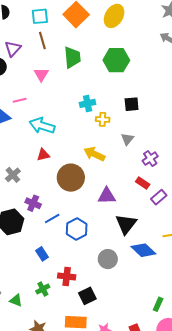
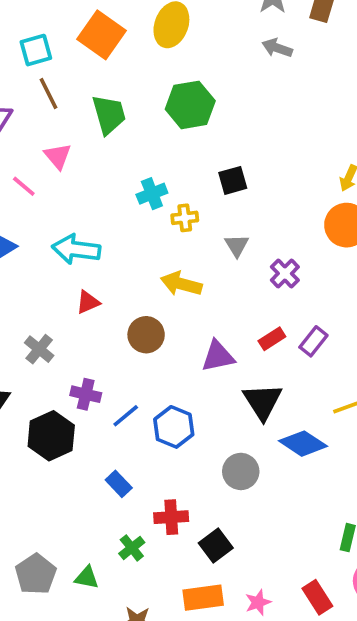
pink line: (20, 100) -> (24, 186), moved, turned 64
brown circle: (71, 178) -> (146, 335), size x0.7
red rectangle: (143, 183) -> (272, 339), moved, turned -56

